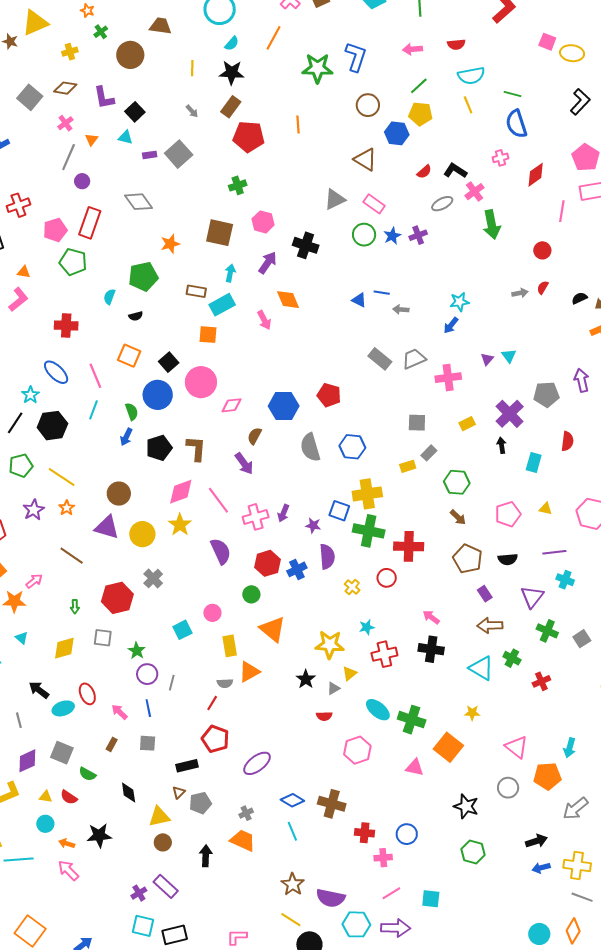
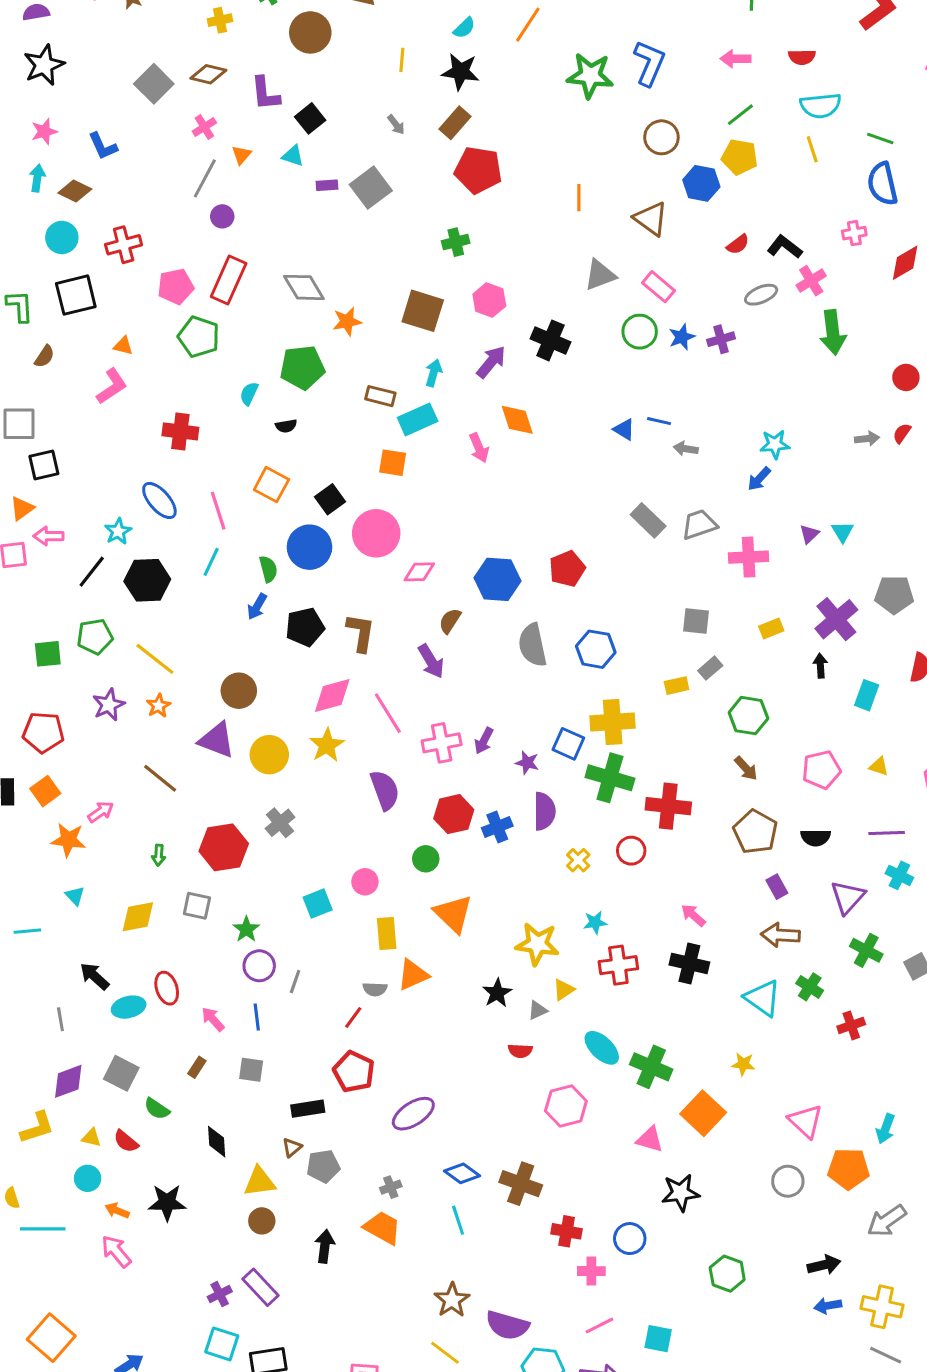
orange line: (298, 125) -> (579, 198), moved
gray diamond: (139, 202) -> (304, 287), moved
red pentagon: (329, 395) -> (567, 569), turned 30
black star: (466, 806) -> (680, 1193), moved, turned -30

